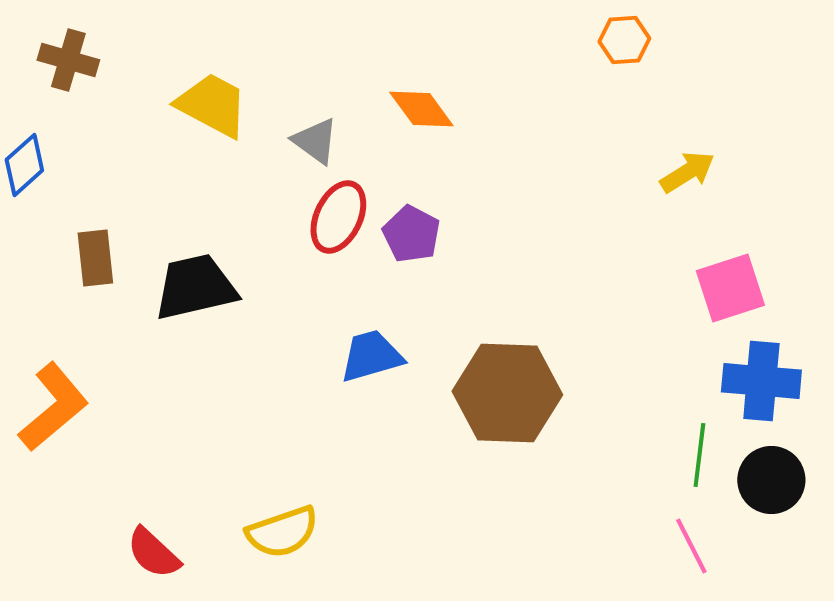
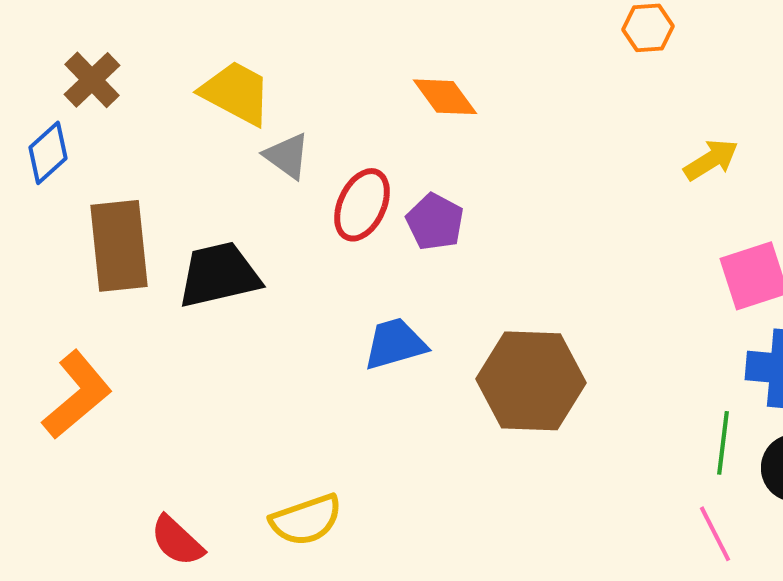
brown cross: (68, 60) -> (92, 80), moved, turned 30
gray triangle: (315, 141) -> (287, 156), moved
brown rectangle: (95, 258) -> (119, 246), size x1.6

